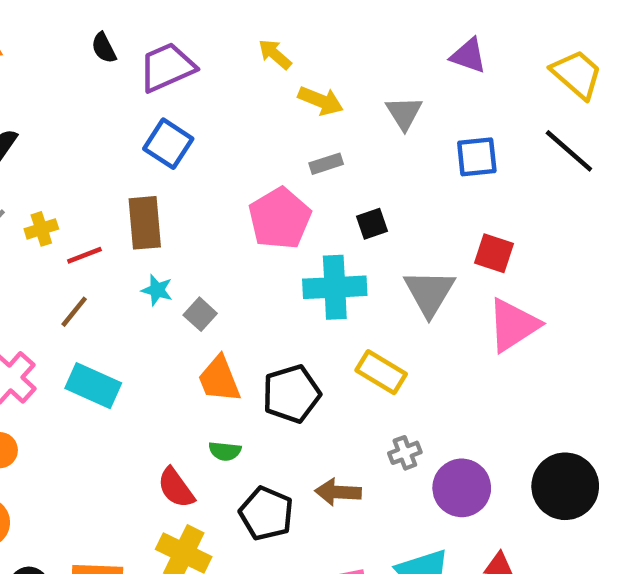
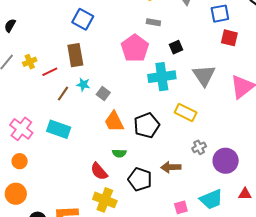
gray rectangle: (326, 164) -> (153, 22), turned 32
red square: (494, 253) -> (229, 38), moved
brown line: (74, 312) -> (63, 94), moved

